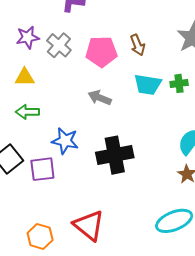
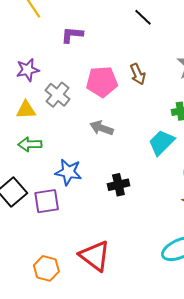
gray cross: (59, 45) -> (57, 95), moved
cyan trapezoid: (148, 85) -> (162, 143), moved, turned 128
black cross: (115, 155) -> (118, 185), size x0.6

